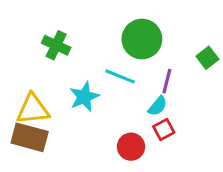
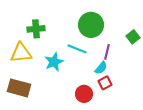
green cross: (56, 45) -> (36, 29), turned -30
yellow triangle: (33, 109) -> (21, 53), moved

